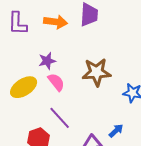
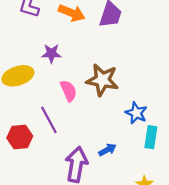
pink semicircle: (56, 82) -> (68, 91), moved

